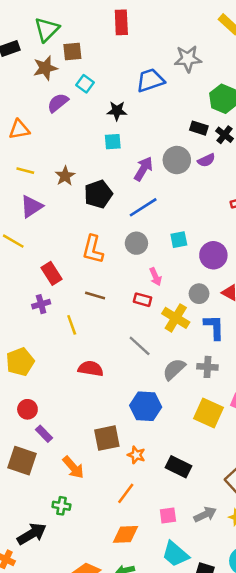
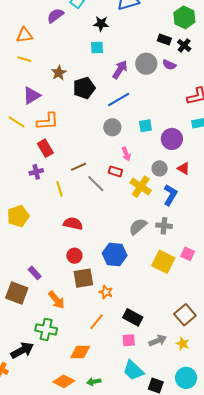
purple semicircle: (206, 160) -> (169, 65), turned 48
yellow line: (25, 171) -> (24, 59), moved
orange L-shape: (93, 249) -> (48, 121), moved, turned -110
brown line: (95, 296) -> (79, 167), turned -42
blue L-shape: (214, 327) -> (170, 195), turned 30
gray line: (140, 346) -> (96, 184), moved
red circle: (27, 409) -> (74, 256), moved
black rectangle: (179, 467) -> (133, 317), moved
green cross: (61, 506) -> (46, 329), size x1.5
orange diamond: (125, 534) -> (80, 352), moved

